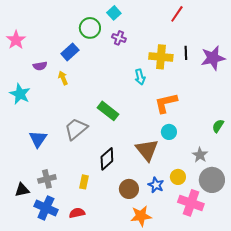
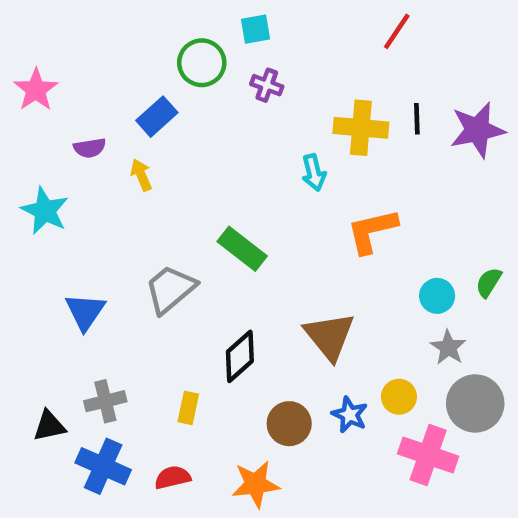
cyan square: (114, 13) -> (256, 29), turned 32
cyan circle: (169, 132) -> (437, 296), moved
orange star: (141, 216) -> (256, 484), moved

